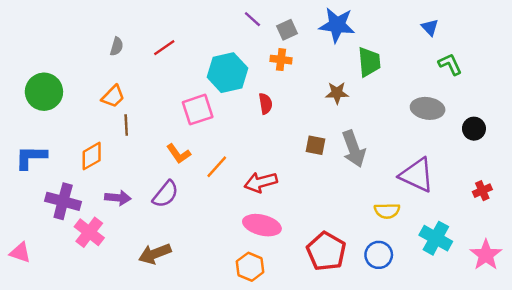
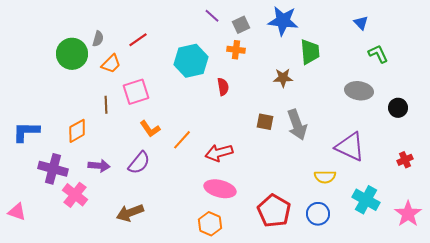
green circle: (44, 92) -> (72, 54), moved
orange trapezoid: (113, 96) -> (111, 64), moved
pink square: (198, 110) -> (136, 92), moved

